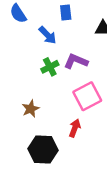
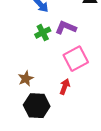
brown star: (31, 109) -> (26, 79), moved

